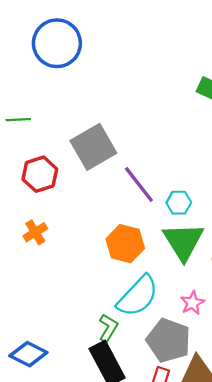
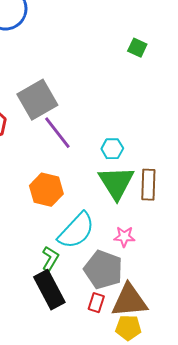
purple line: (139, 184) -> (57, 133), moved
orange hexagon: (125, 244) -> (46, 190), moved
pink star: (192, 303) -> (124, 237), turned 30

